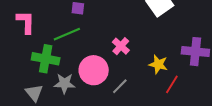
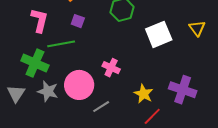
pink L-shape: (26, 22) -> (39, 20), moved
pink cross: (121, 46) -> (111, 68), turned -30

